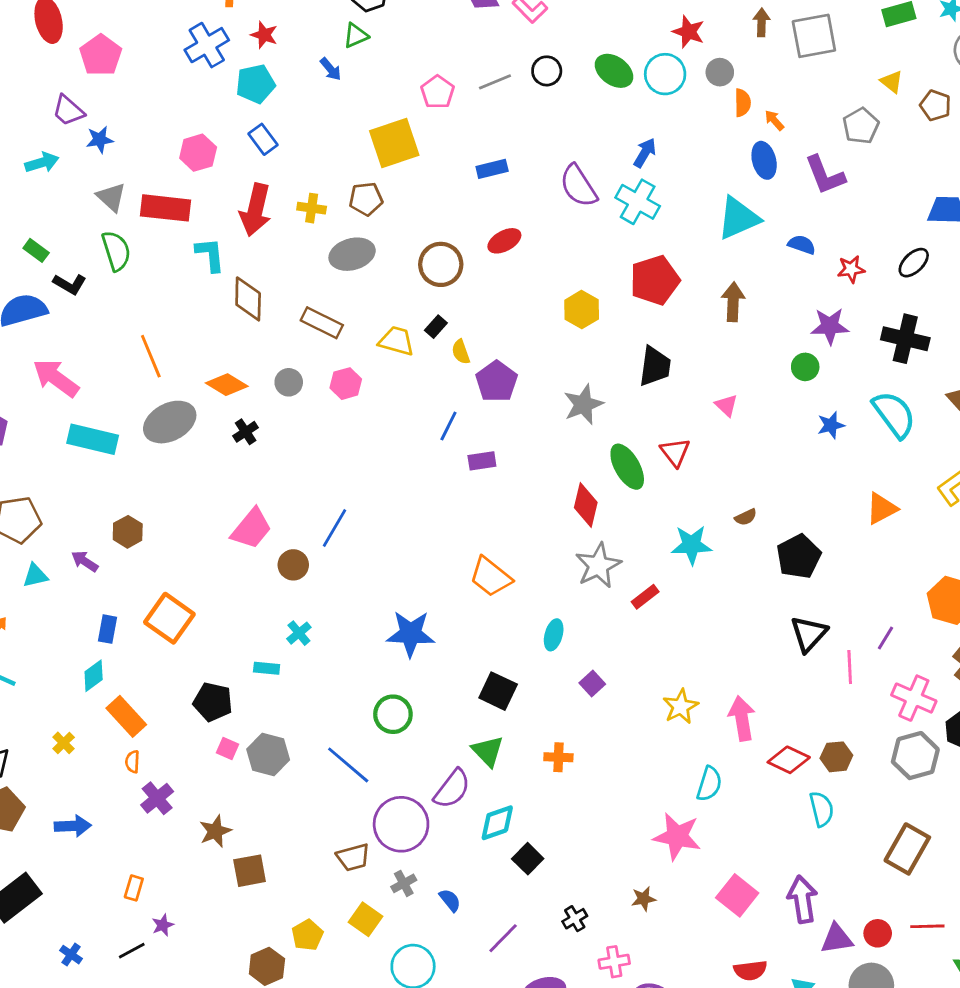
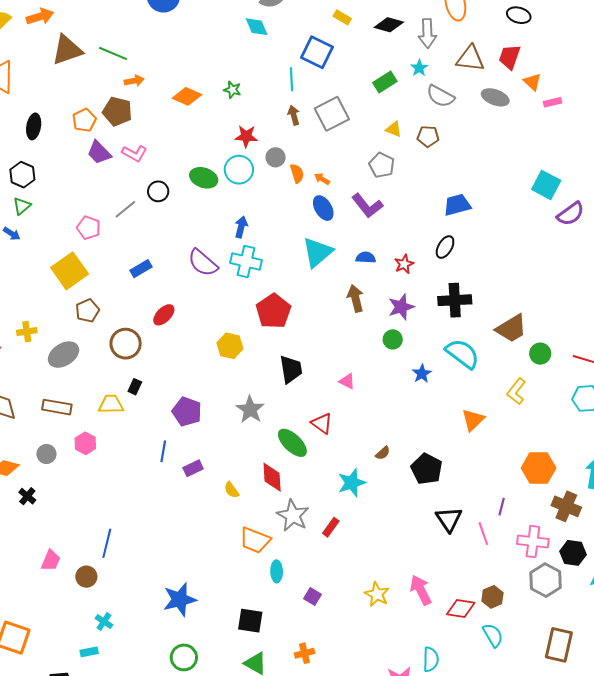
brown pentagon: (366, 199) -> (87, 311), moved
brown arrow: (733, 302) -> (355, 298), moved
yellow semicircle: (461, 352) -> (232, 490), moved
pink trapezoid: (251, 529) -> (51, 560), size x0.7
orange trapezoid: (491, 577) -> (255, 540), moved
cyan semicircle: (709, 784) -> (431, 659), moved

